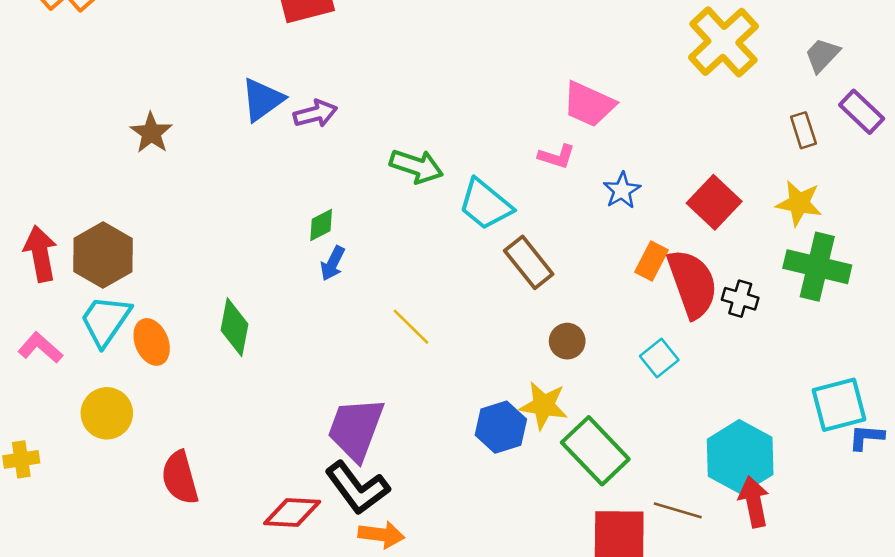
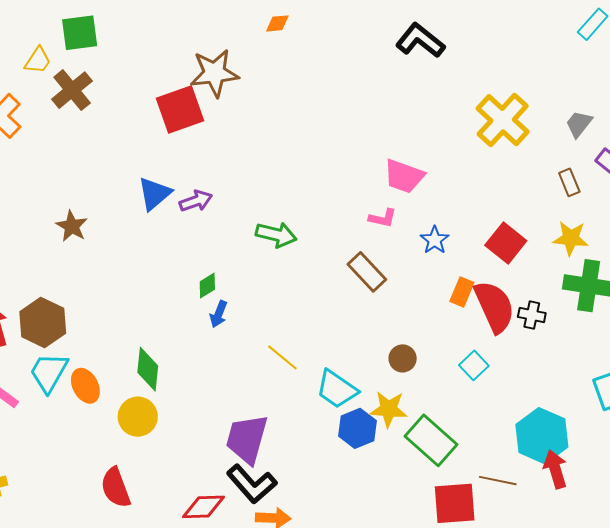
cyan trapezoid: (485, 204) -> (337, 389), moved
brown rectangle: (529, 262) -> (367, 272), moved
yellow circle: (107, 413) -> (138, 417), moved

